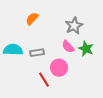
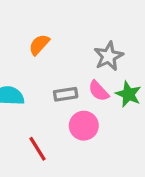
gray rectangle: (37, 53) -> (66, 94), moved
red line: (44, 80) -> (37, 149), moved

